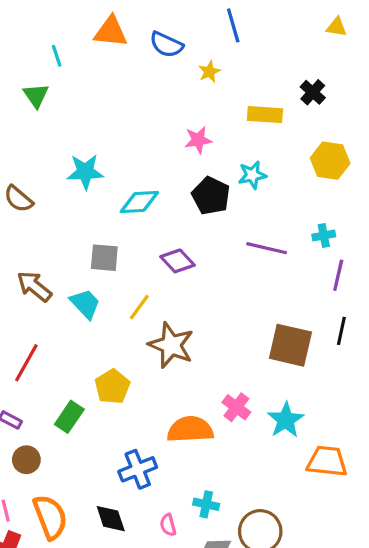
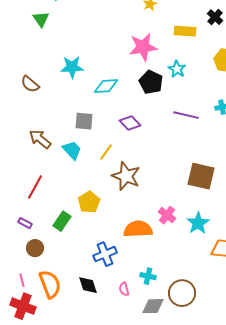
pink star: (198, 140) -> (143, 47), size x1.6
cyan star: (252, 175) -> (177, 69), turned -30

